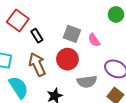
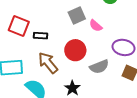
gray square: (72, 34) -> (77, 16), moved, turned -30
black rectangle: (37, 36) -> (41, 36), turned -40

